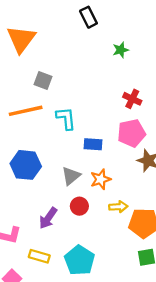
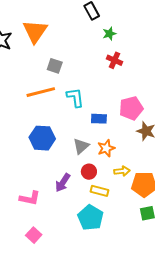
green star: (121, 50) -> (109, 34), moved
red cross: (132, 99) -> (114, 60), moved
yellow rectangle: (39, 256) -> (99, 191), moved

